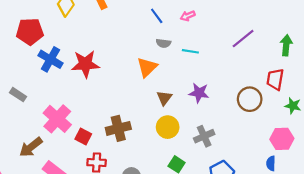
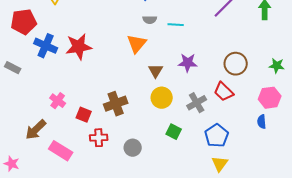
red trapezoid: (275, 79) -> (224, 92), moved, turned -50
gray rectangle: (18, 95) -> (13, 68), moved
pink cross: (57, 119) -> (58, 101), size x0.6

